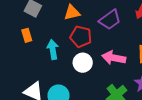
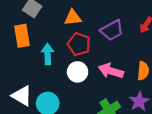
orange rectangle: (27, 35) -> (22, 36), size x1.5

